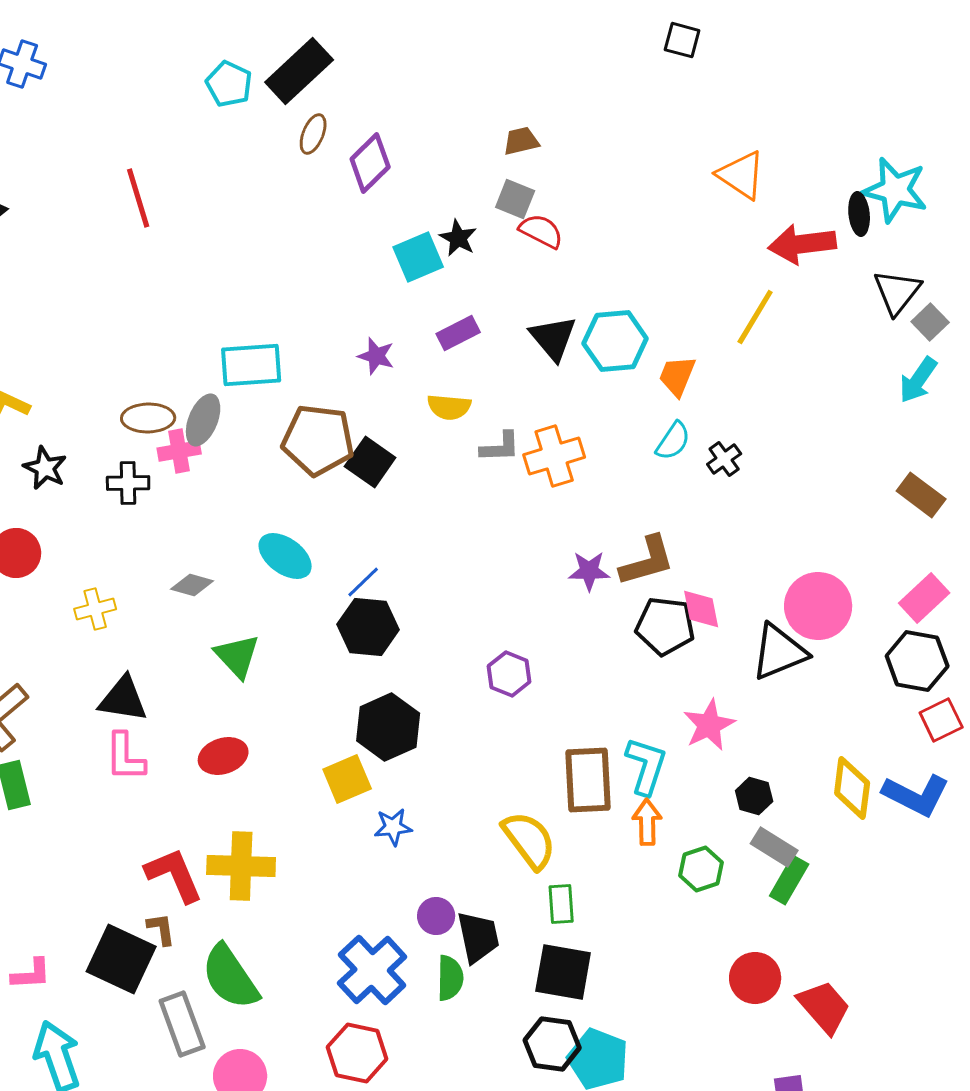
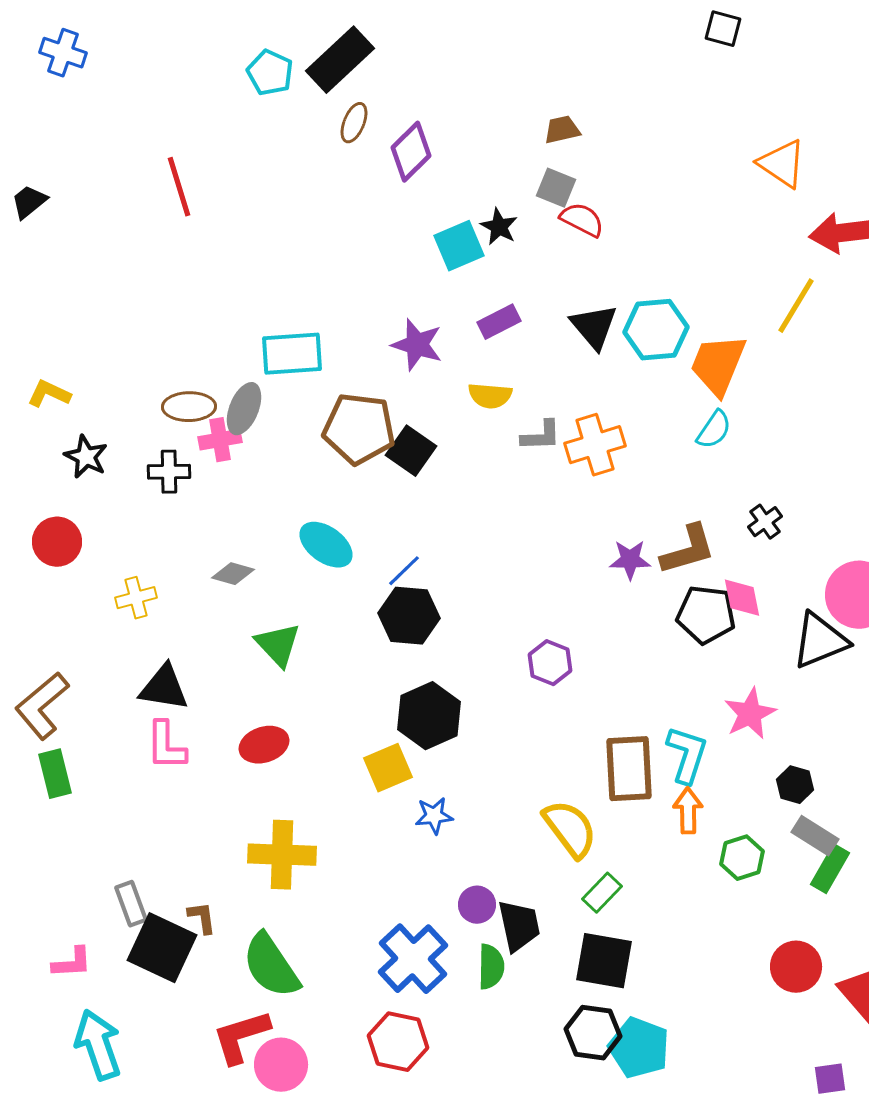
purple star: (376, 356) -> (417, 345), size x1.4
orange trapezoid: (677, 376) -> (718, 365), size x1.5
black cross: (724, 459) -> (765, 522), moved
red L-shape: (174, 875) -> (241, 1037), moved, turned -84
green rectangle: (561, 904) -> (602, 893), turned 48
gray rectangle: (182, 1024) -> (131, 904), moved, size x0.7

